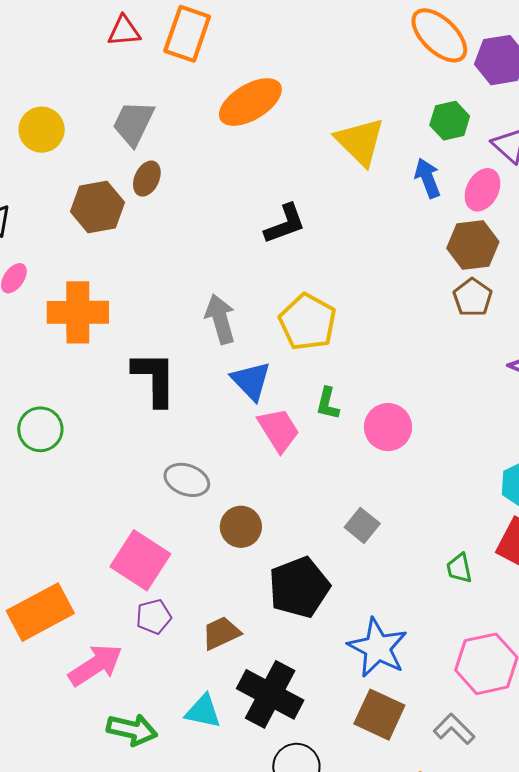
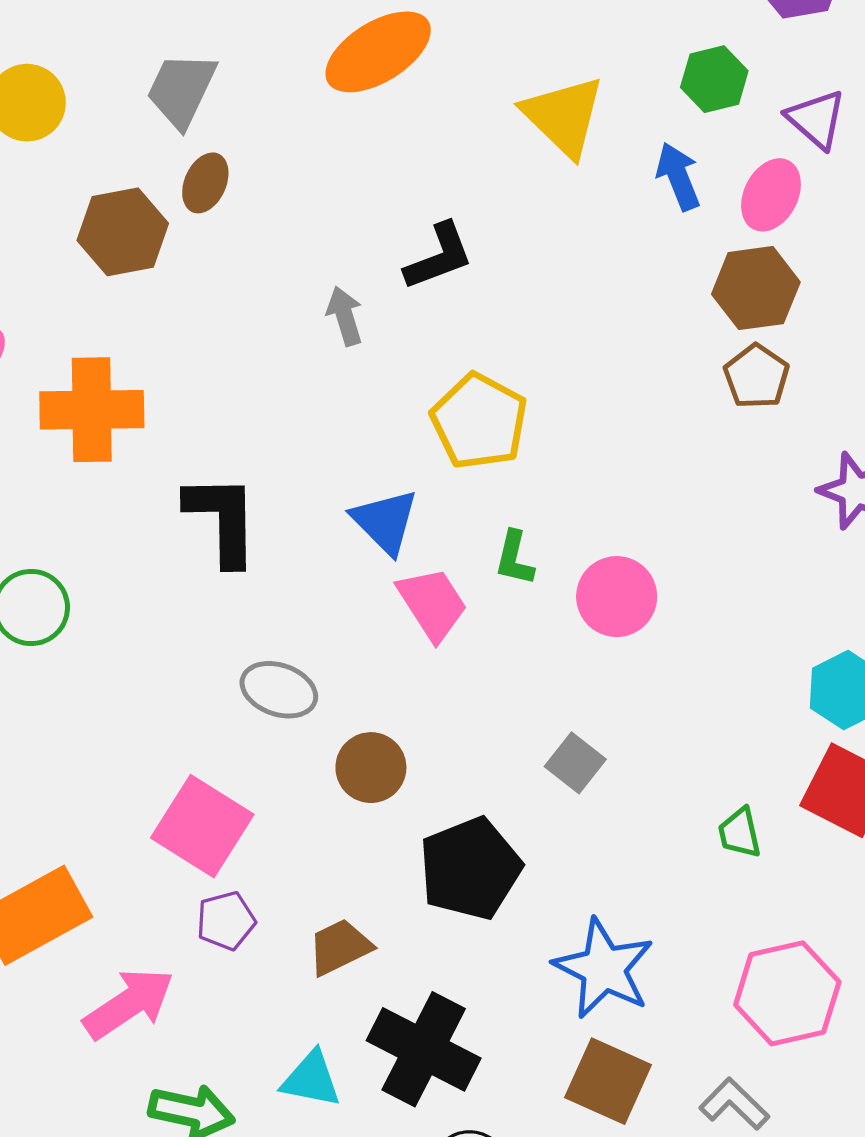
gray arrow: (220, 319) -> (345, 316), moved, size x0.7

